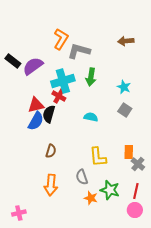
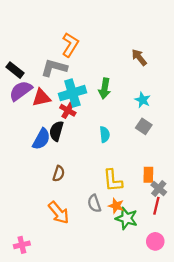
brown arrow: (126, 41) -> (139, 57), moved, turned 56
gray L-shape: (79, 51) -> (54, 68), moved
purple semicircle: (33, 66) -> (21, 91), moved
red triangle: (36, 105) -> (41, 98), moved
cyan semicircle: (91, 117) -> (105, 134), turned 72
orange arrow: (51, 185) -> (59, 213), turned -45
red line: (136, 191) -> (156, 206), moved
orange star: (91, 198) -> (116, 206), moved

